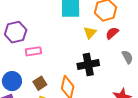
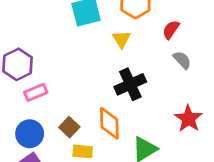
red semicircle: (112, 33) -> (171, 30), moved
pink rectangle: (33, 51) -> (36, 92), moved

